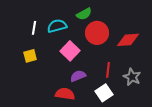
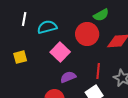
green semicircle: (84, 14) -> (101, 15), moved
white line: (34, 28) -> (24, 19), moved

